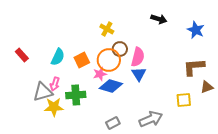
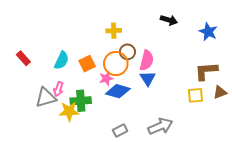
yellow cross: (107, 29) -> (114, 31), turned -32
yellow square: (184, 100) -> (195, 95), moved
yellow star: (54, 107) -> (69, 111), moved

